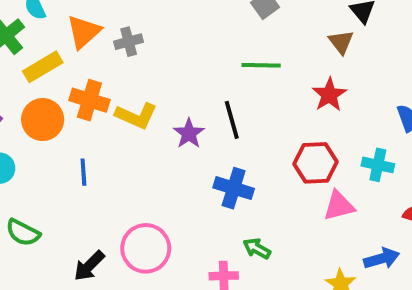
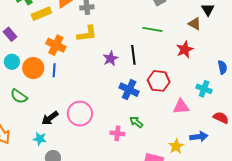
brown triangle: (341, 42) -> (195, 24), turned -32
orange cross: (89, 100) -> (56, 45), moved
yellow L-shape: (136, 116) -> (87, 34), moved, turned -40
orange circle: (43, 120) -> (33, 68), moved
red hexagon: (315, 163) -> (159, 81), moved

